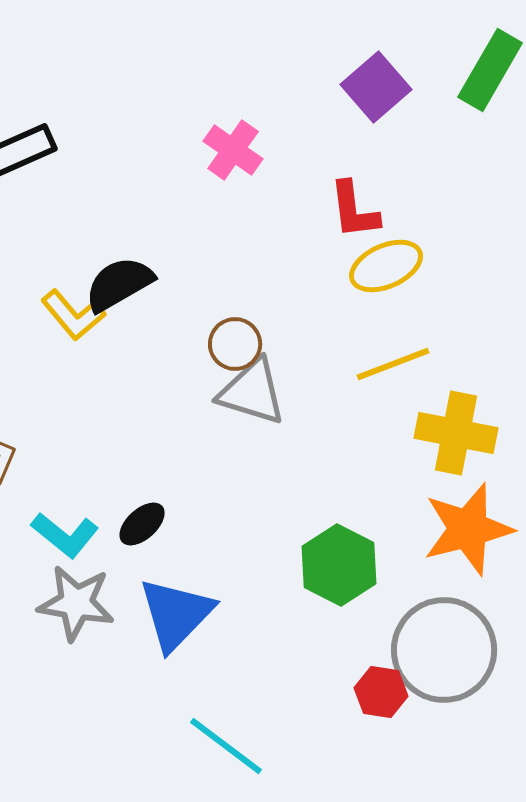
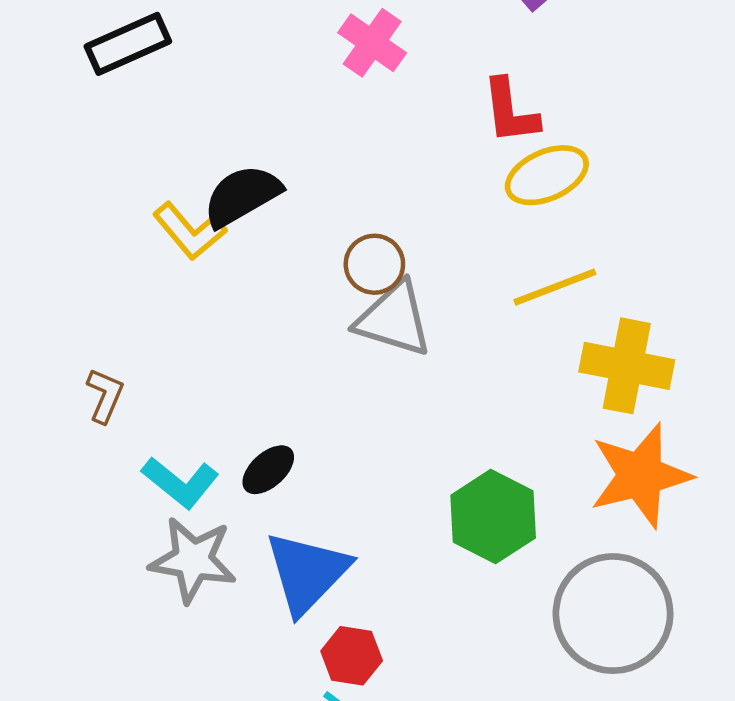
red hexagon: (381, 692) -> (352, 656), moved

